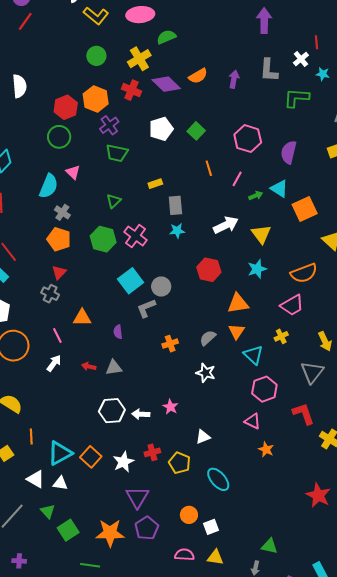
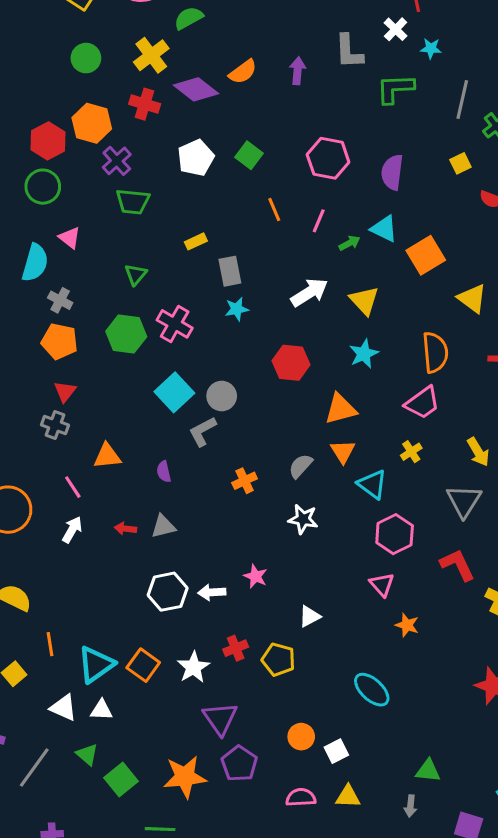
orange semicircle: (304, 273) -> (435, 352), turned -68
pink triangle: (253, 421) -> (382, 585), turned 30
cyan ellipse: (218, 479) -> (372, 690), moved

